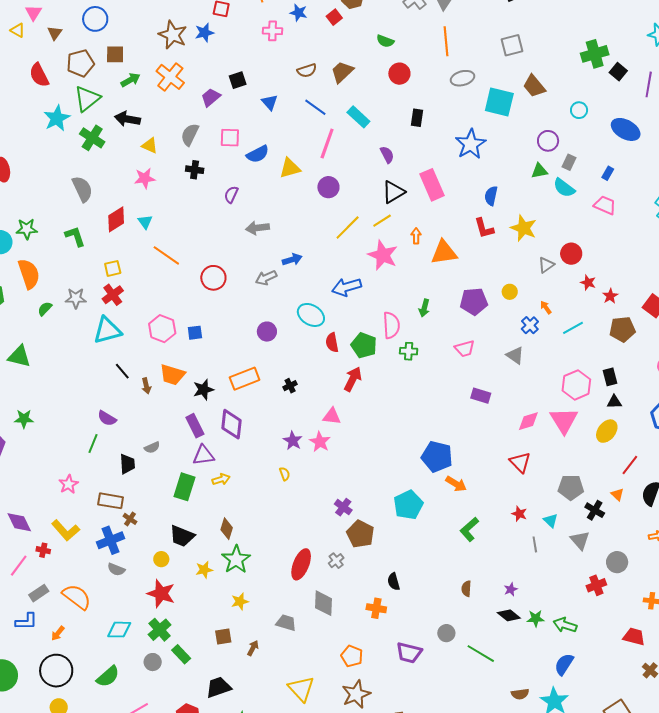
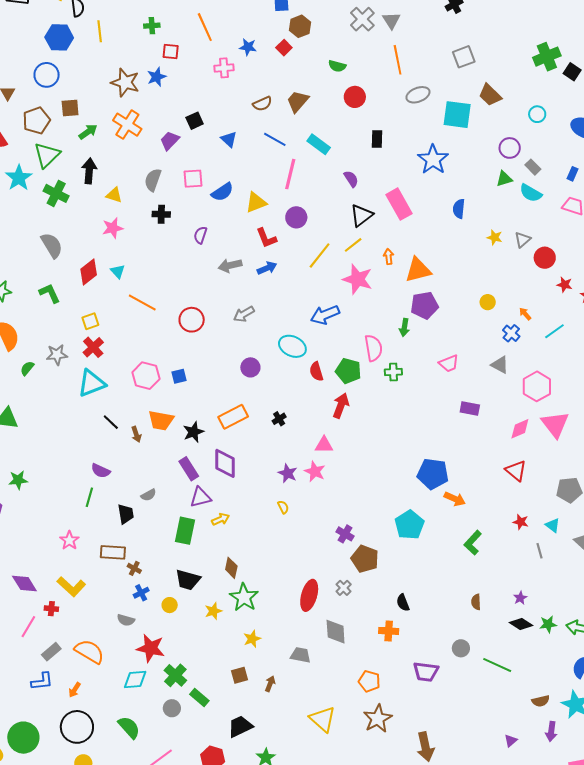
black arrow: (127, 119) -> (89, 171), turned 90
gray rectangle: (569, 162) -> (533, 167), turned -63
red L-shape: (484, 228) -> (266, 238), moved
yellow star: (524, 228) -> (495, 237), size x0.6
blue arrow: (292, 259) -> (267, 268), moved
gray triangle: (546, 265) -> (523, 240), moved
purple pentagon: (474, 301) -> (424, 305), moved
pink hexagon: (576, 385) -> (537, 386), moved
blue cross: (111, 540) -> (141, 593), moved, size x0.6
red star: (161, 594) -> (151, 648), moved
green semicircle: (108, 676) -> (129, 727), turned -85

